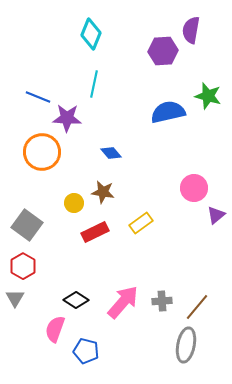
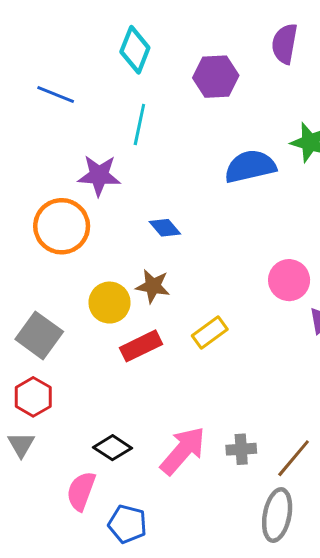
purple hexagon: (163, 51) -> (216, 77), moved
blue line: (38, 97) -> (56, 95), moved
yellow circle: (74, 203) -> (109, 303), size x1.4

